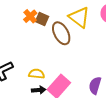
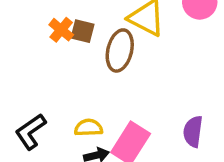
brown ellipse: (61, 33) -> (120, 50), turned 50

